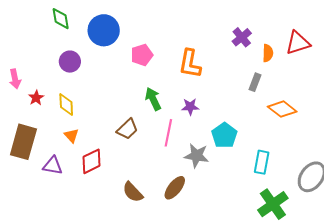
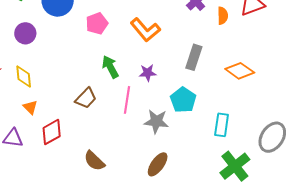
orange L-shape: (190, 64) -> (145, 30), turned -48
gray rectangle: (255, 82) -> (194, 57), moved, size x1.4
brown ellipse: (175, 188) -> (158, 164), moved

